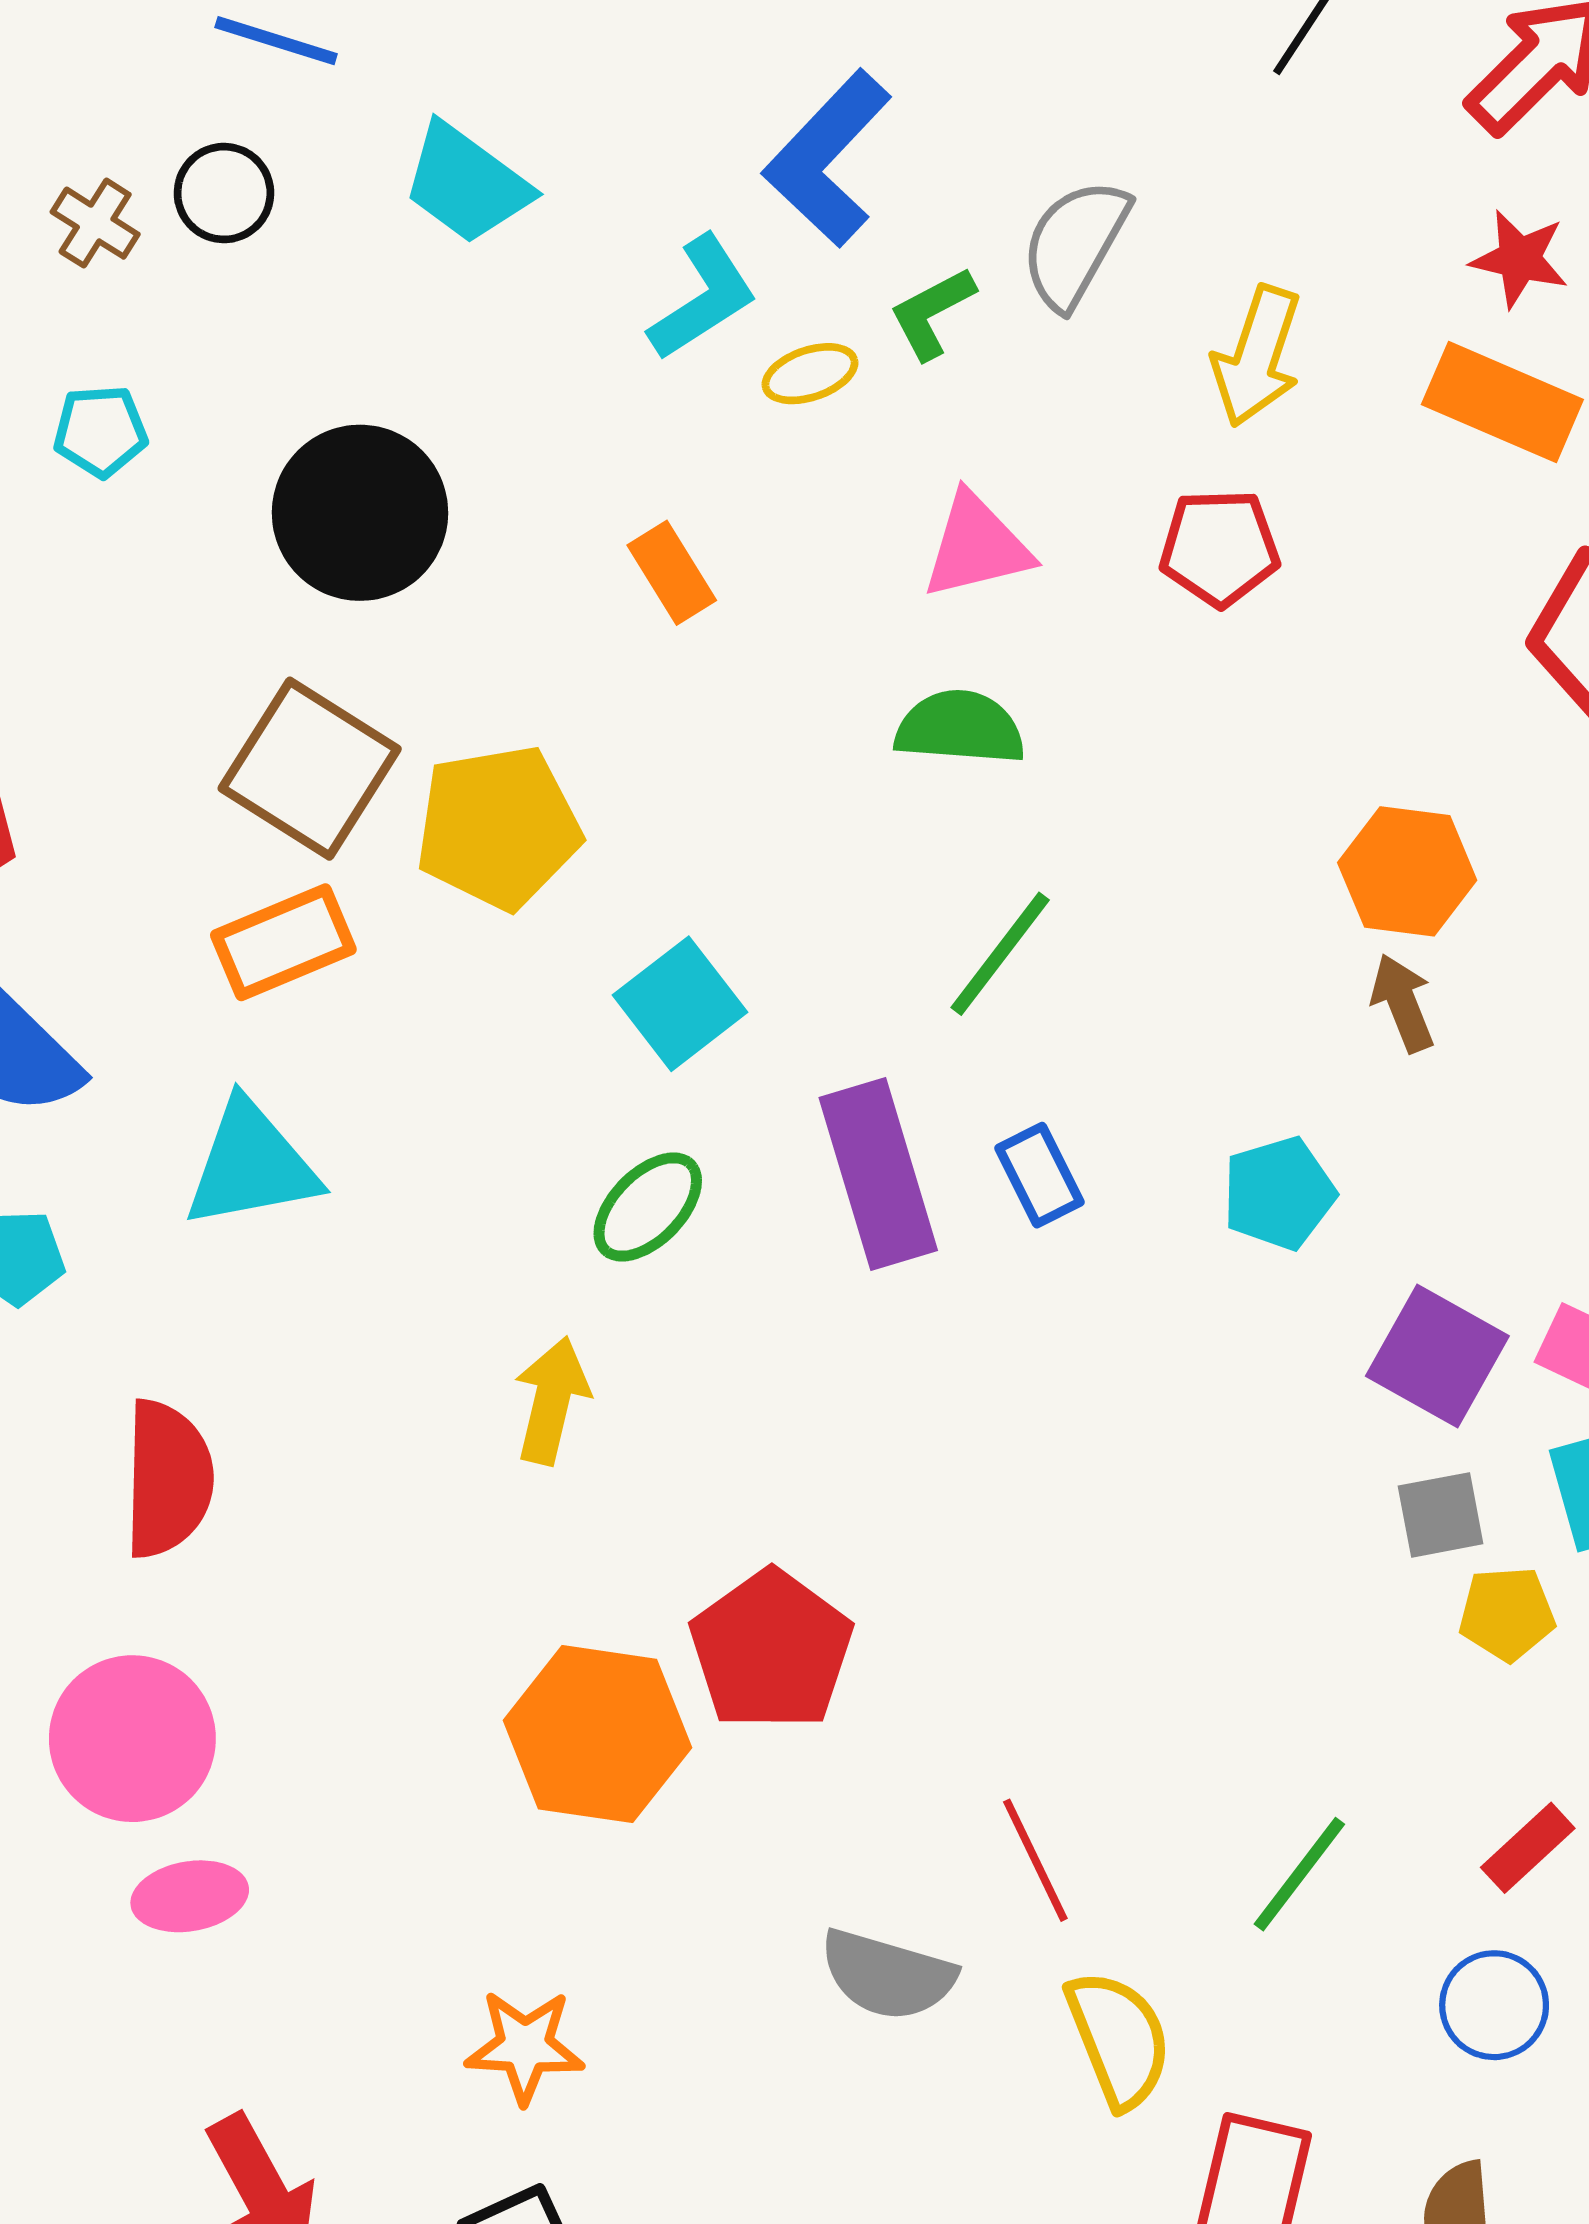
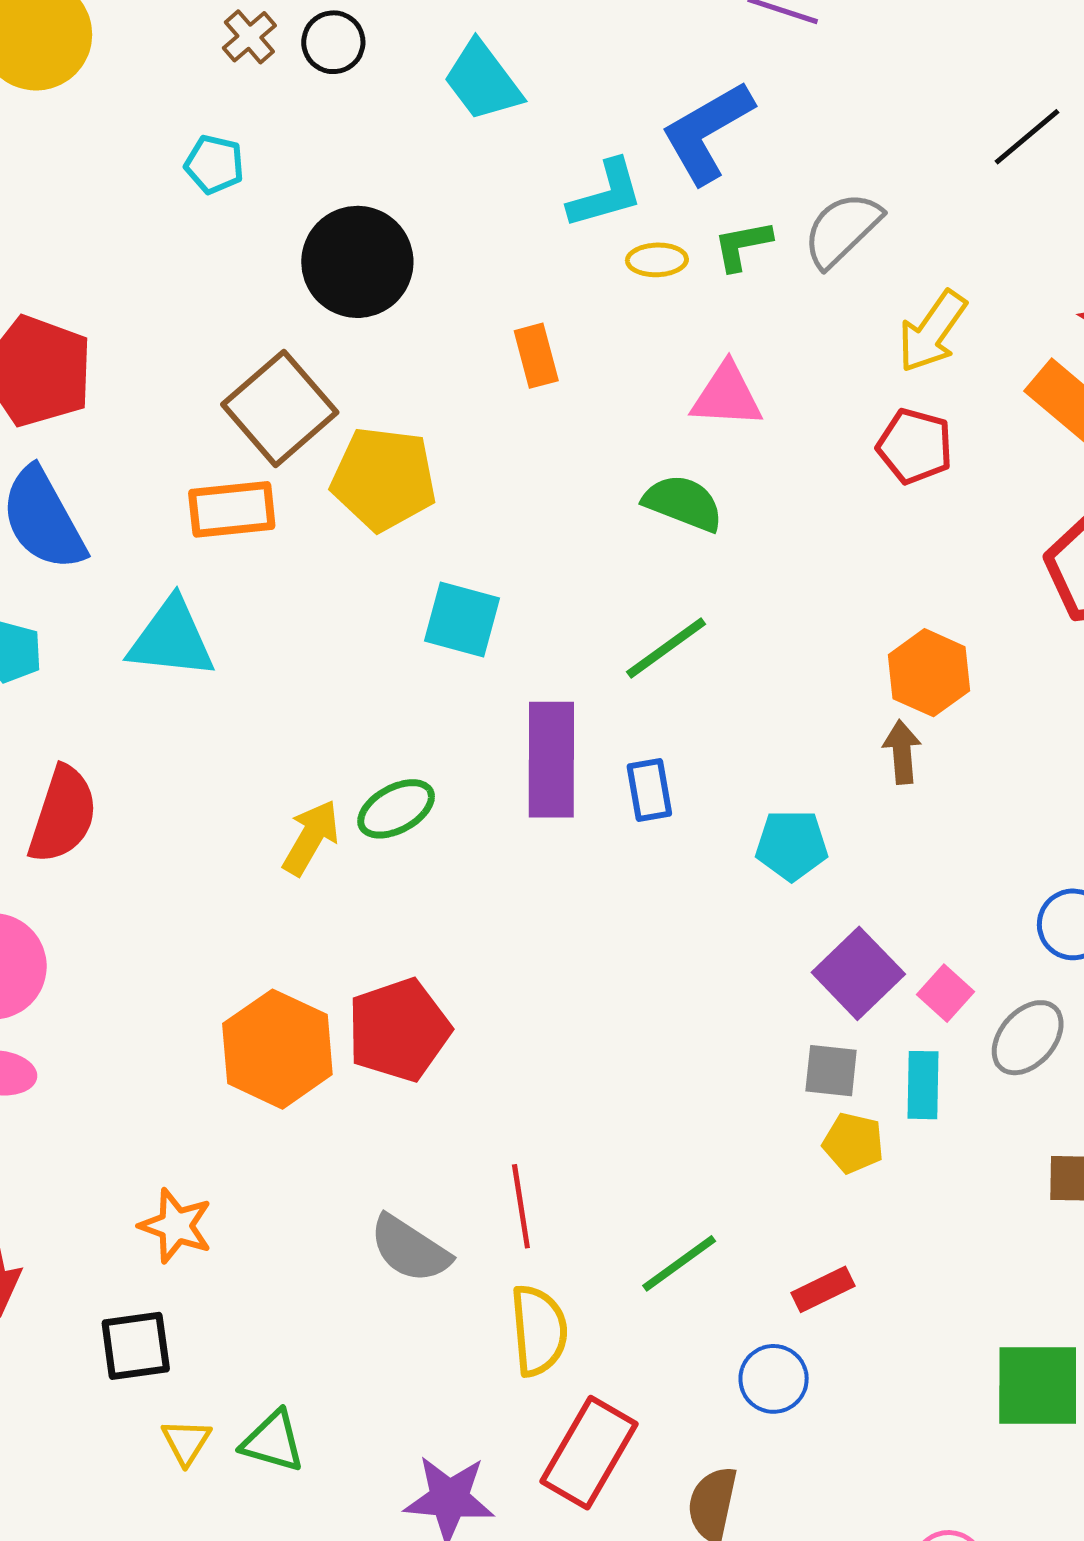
red pentagon: (1219, 548) -> (915, 446), moved
cyan square: (680, 1004) -> (462, 620), turned 36
green ellipse: (648, 1207) -> (396, 809), moved

